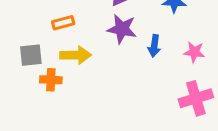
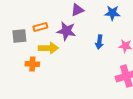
purple star: (122, 29) -> (66, 31), moved
gray square: (31, 55) -> (19, 36), moved

